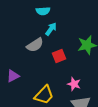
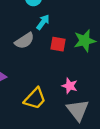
red square: (59, 56) -> (58, 44), moved, turned 32

